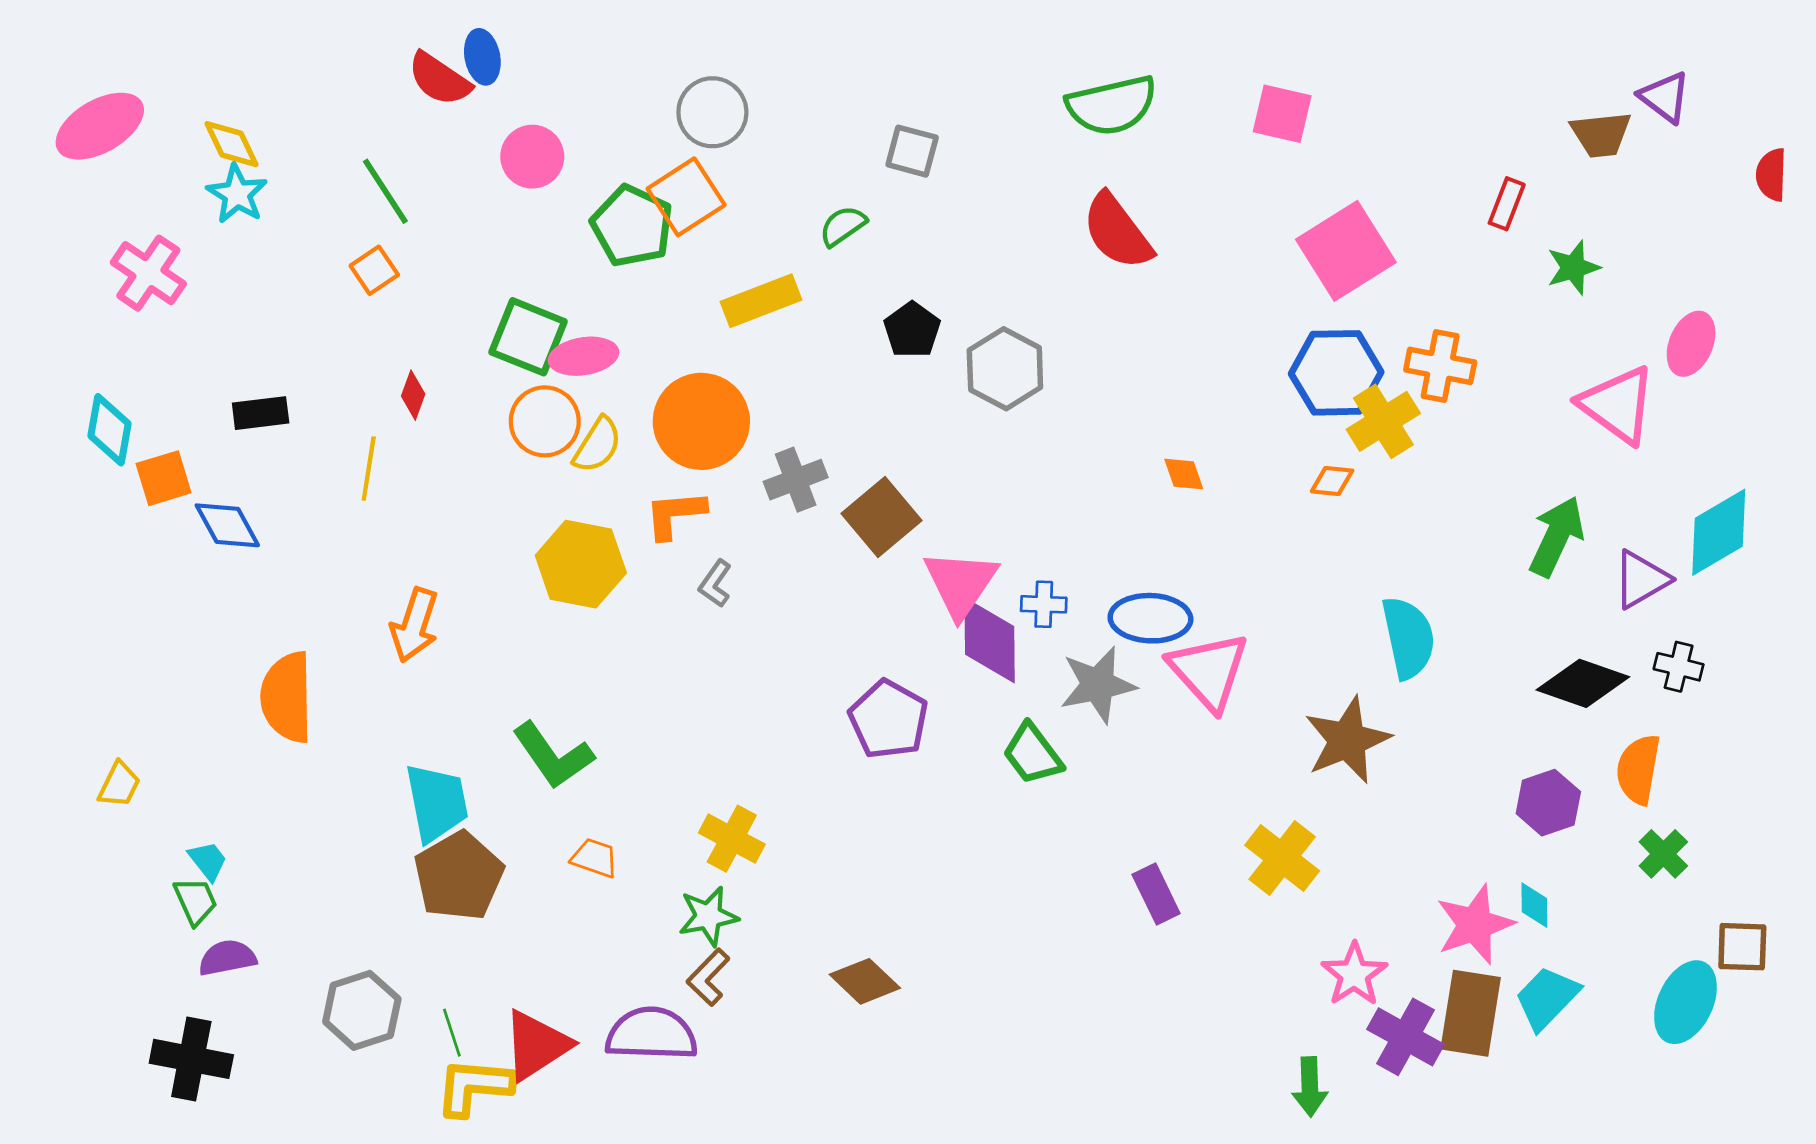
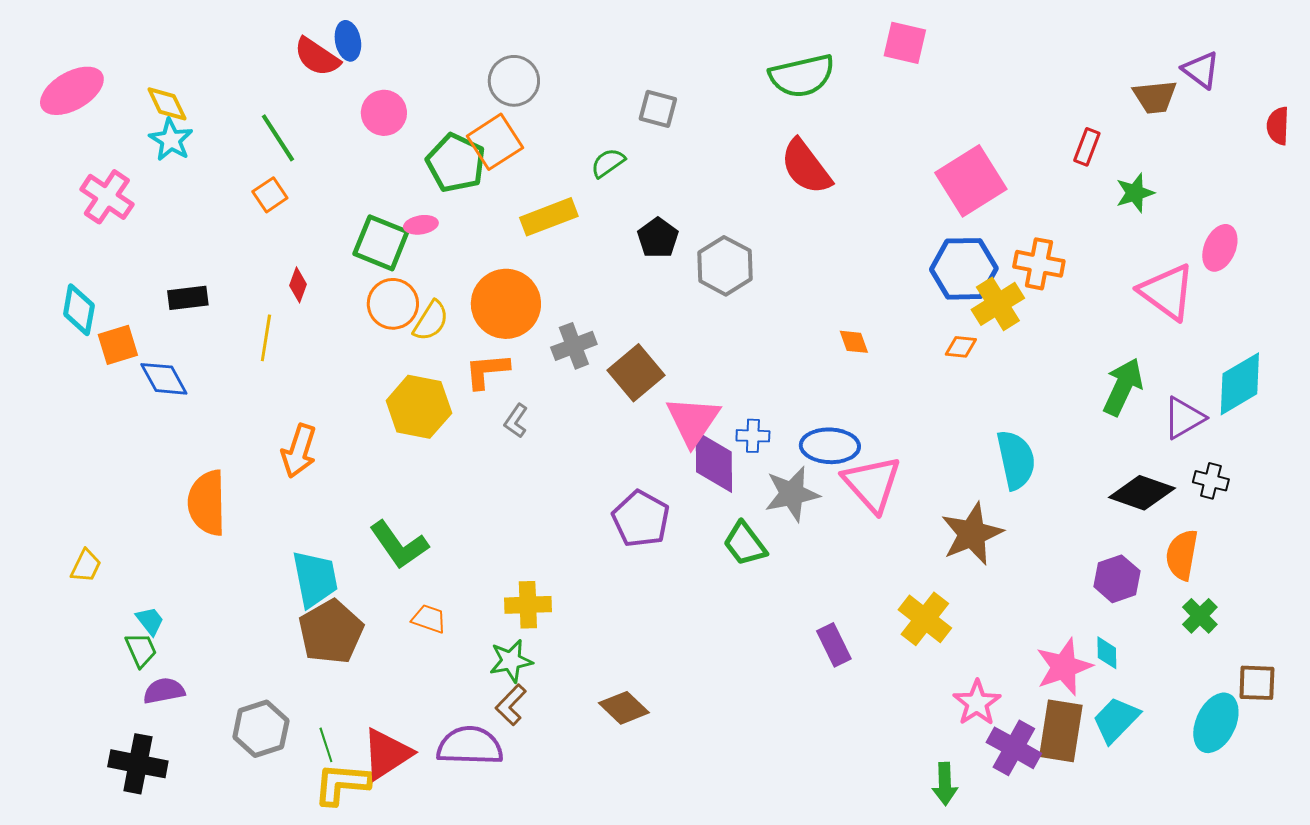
pink square: (1282, 114) -> (905, 43), moved
pink ellipse: (584, 356) -> (421, 225), moved, size x0.7
yellow cross: (732, 839) -> (528, 605), turned -30

